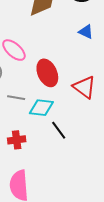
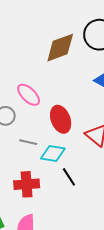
red cross: (17, 140) -> (27, 184), size x1.4

